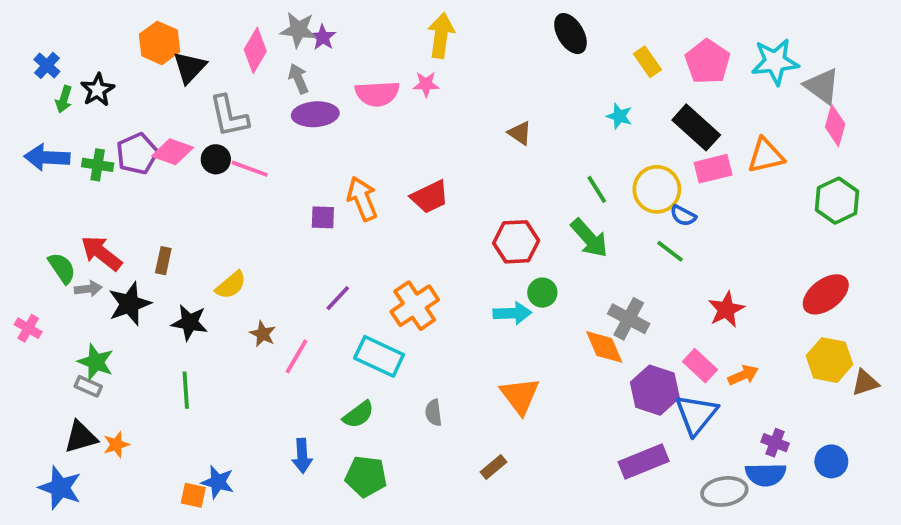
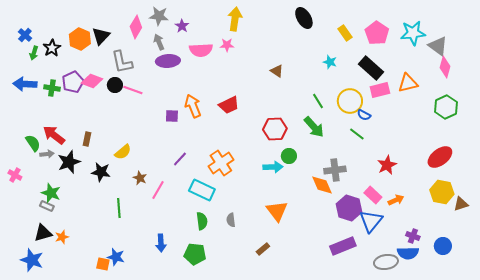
purple star: (323, 37) -> (182, 26), moved
orange hexagon: (160, 43) -> (80, 39), moved
gray cross: (629, 319) -> (335, 170), turned -35
green line: (186, 390) -> (119, 208), moved
green semicircle: (358, 415) -> (202, 221), moved, turned -60

